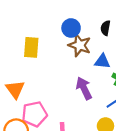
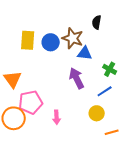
blue circle: (71, 28) -> (51, 42), moved
blue triangle: (102, 61) -> (85, 53), moved

